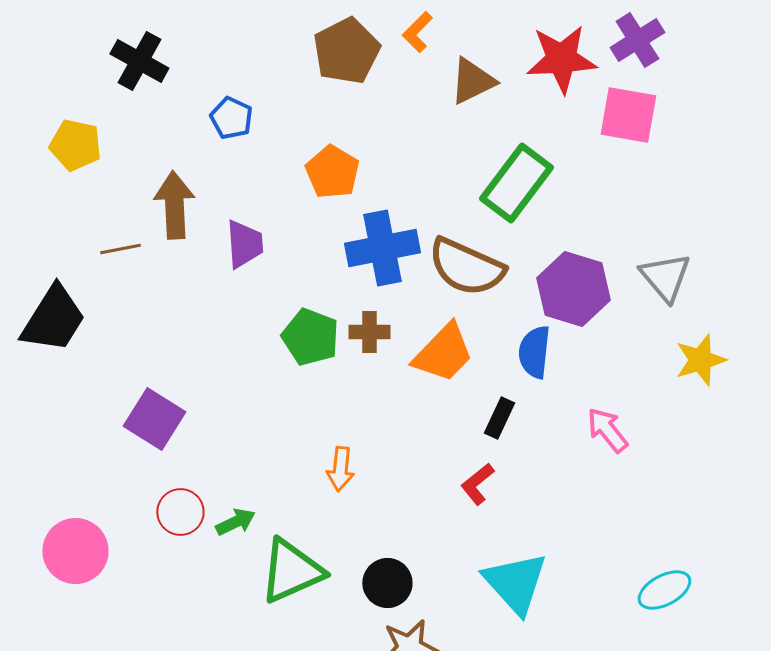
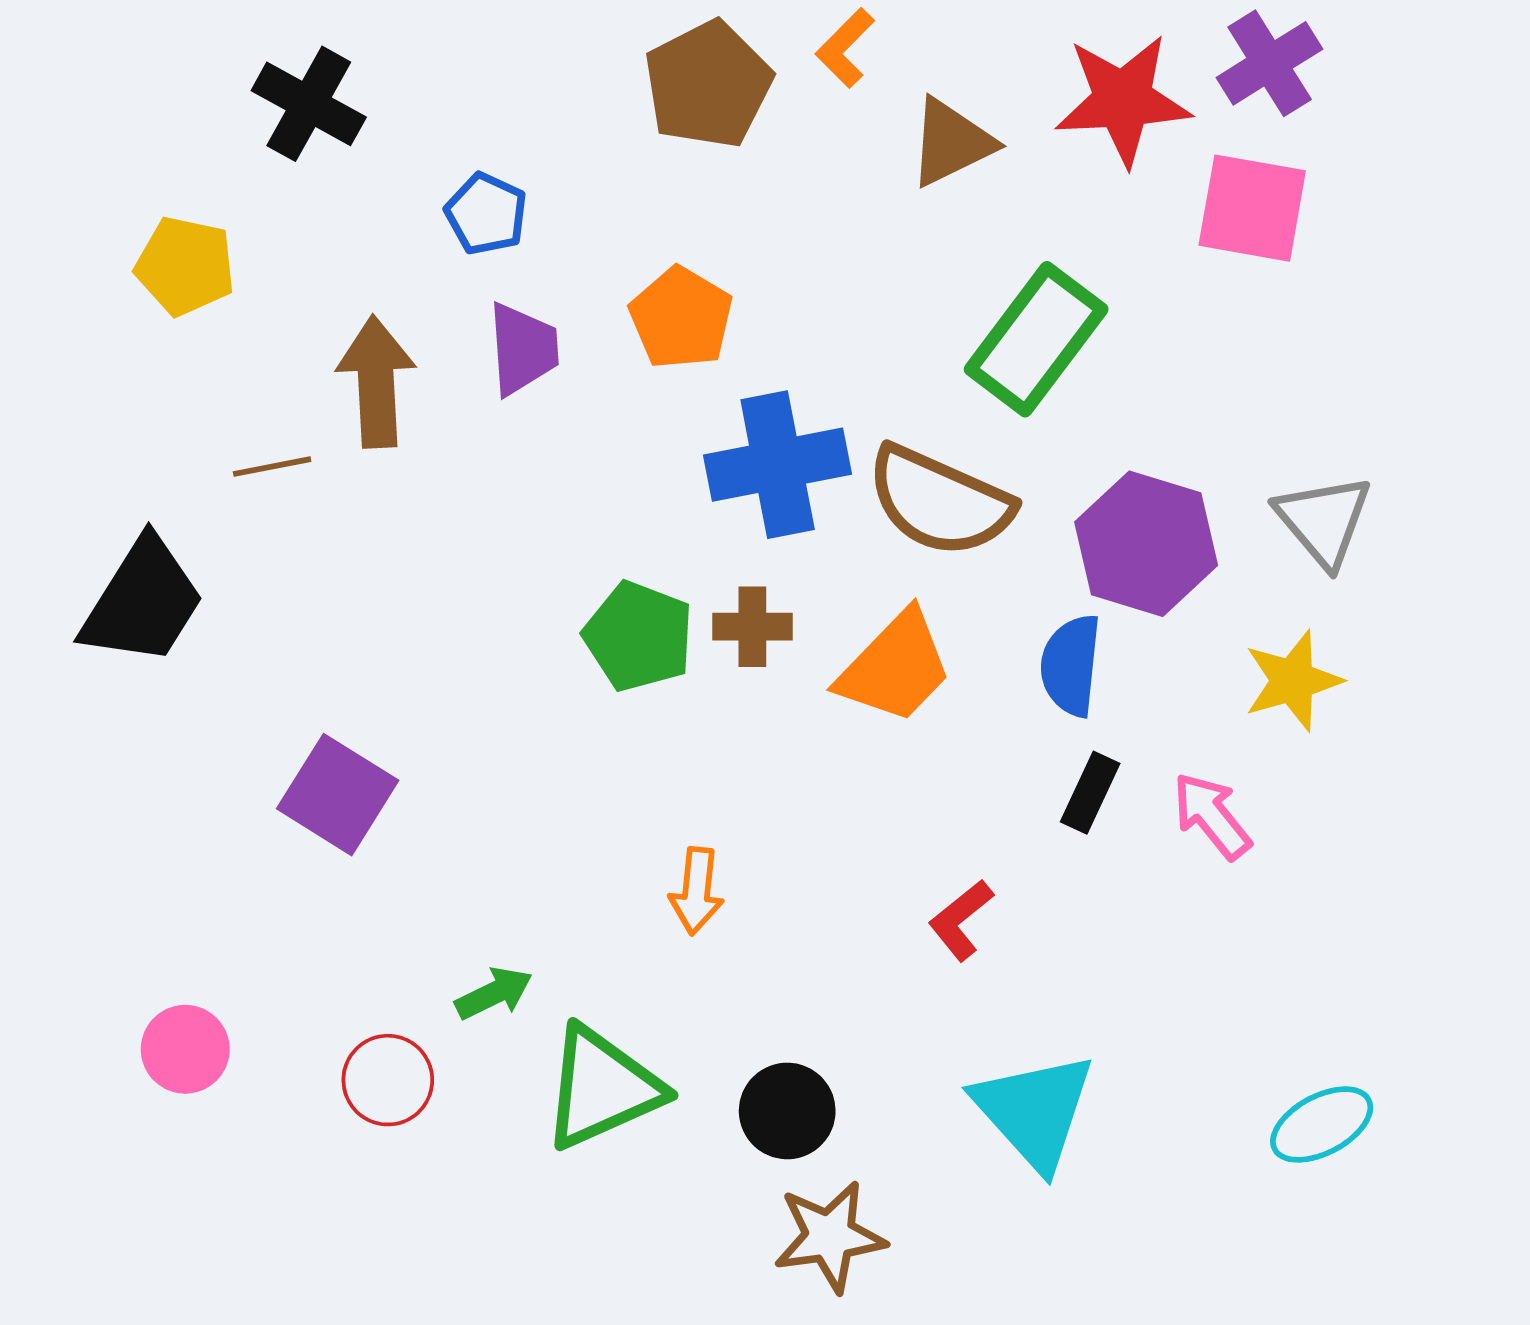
purple trapezoid: (244, 244) -> (523, 349), moved
yellow star: (700, 360) -> (1293, 681), moved
black rectangle: (499, 418) -> (1090, 793), moved
red circle: (180, 512) -> (388, 1080), moved
pink circle: (75, 551) -> (185, 1049), size x0.7

